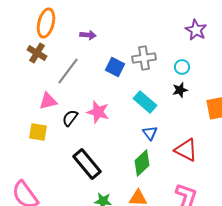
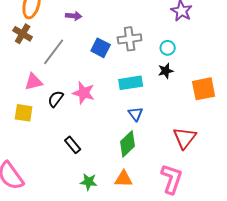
cyan rectangle: (145, 102) -> (131, 83), turned -50
red triangle: (186, 150) -> (185, 138), moved, turned 40
black rectangle: (87, 164) -> (73, 145), size x0.6

